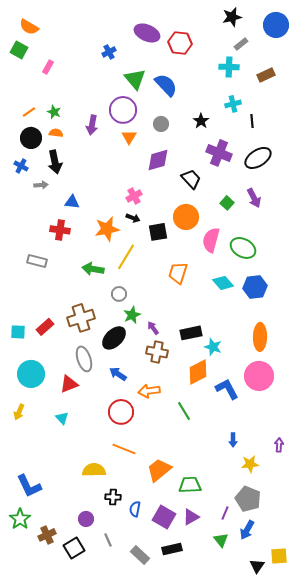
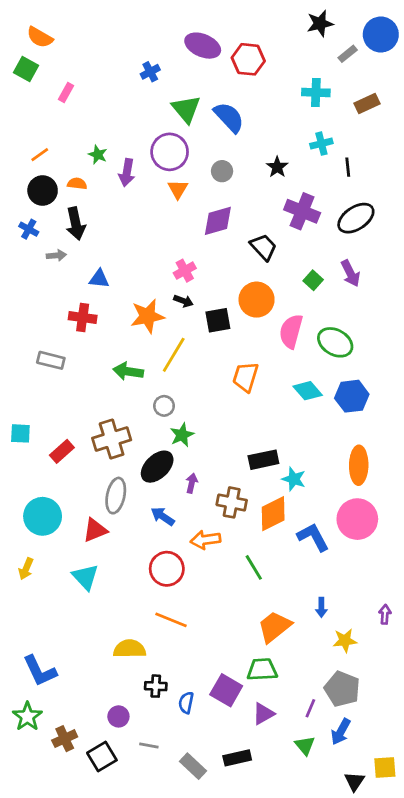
gray rectangle: (241, 44) -> (348, 54), moved
green star: (54, 112) -> (98, 155), moved
purple arrow: (153, 328) -> (192, 483), moved, turned 48
cyan square: (18, 332) -> (20, 433), moved
brown cross: (157, 352) -> (232, 502), moved
gray ellipse: (84, 359) -> (116, 496), turned 30
cyan triangle: (62, 418) -> (85, 577), size x1.5
orange trapezoid: (159, 470) -> (274, 627), moved
purple square: (164, 517) -> (226, 690), moved
gray line: (108, 540) -> (149, 745), turned -56

